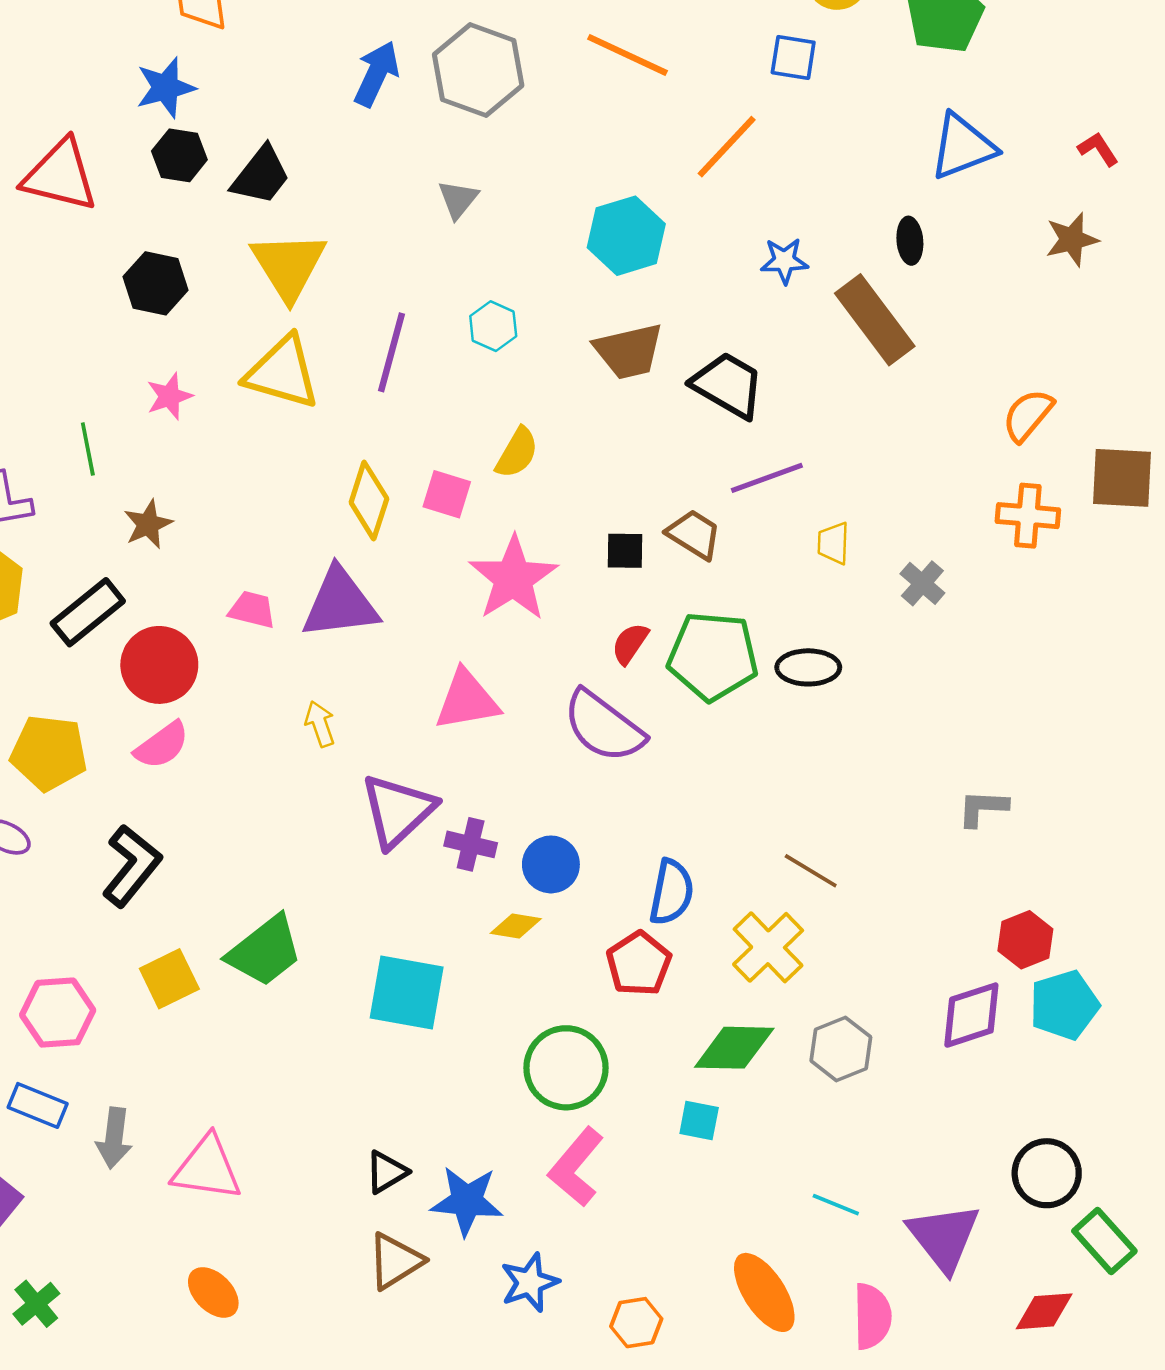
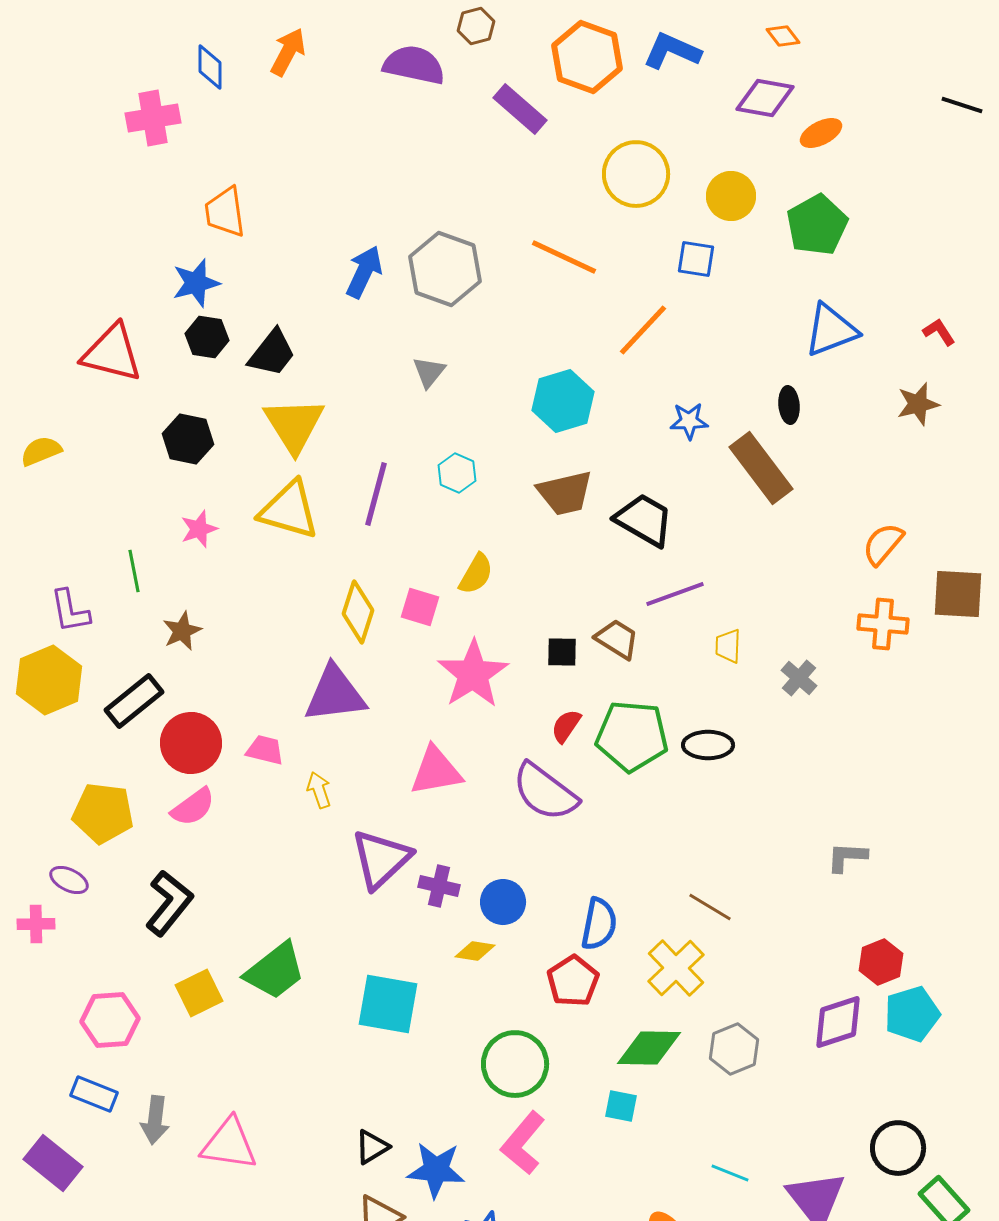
pink trapezoid: (252, 610) -> (265, 750), moved

